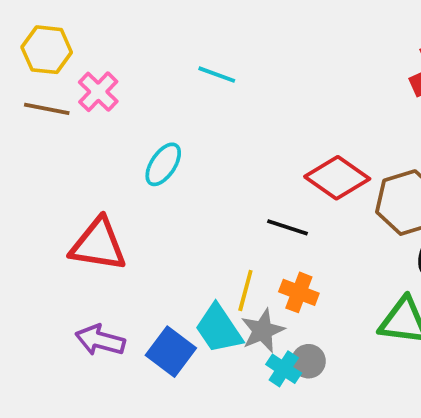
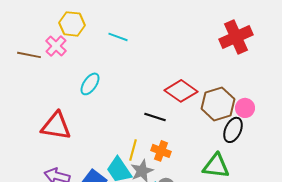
yellow hexagon: (47, 50) -> (72, 24), moved

